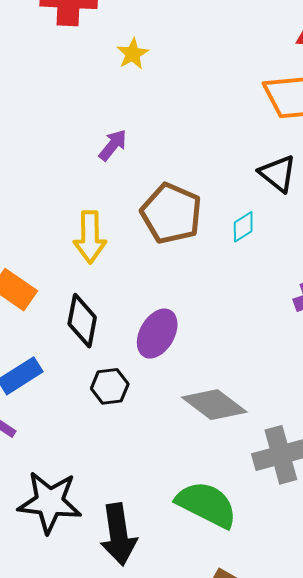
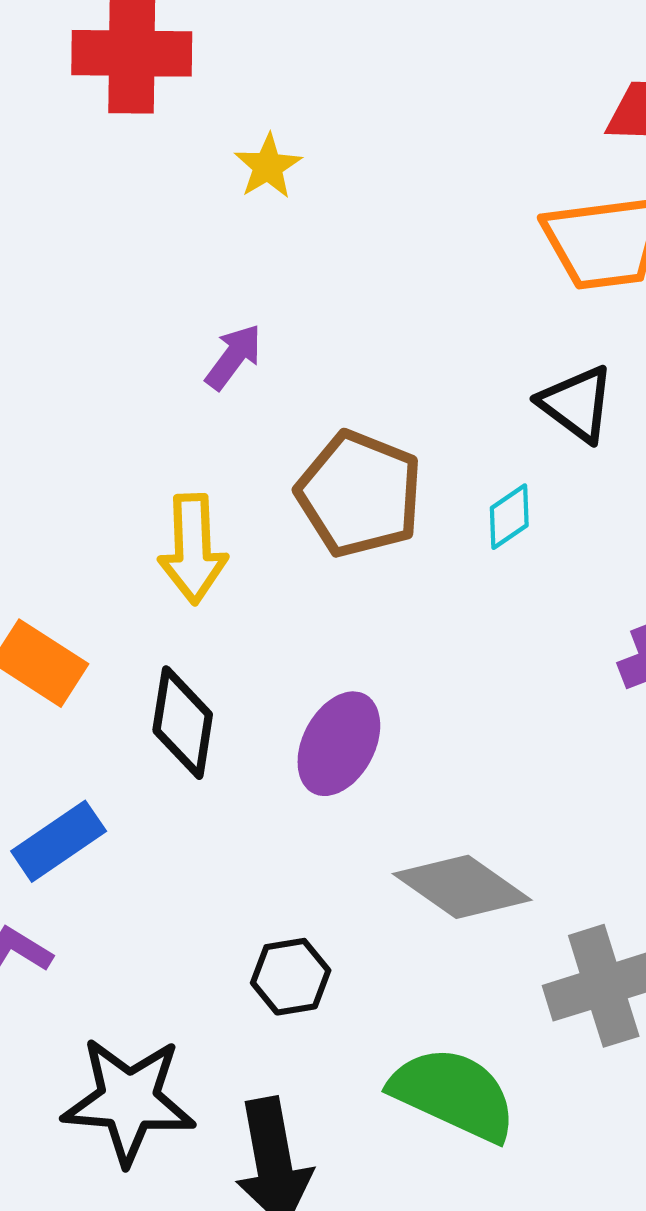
black hexagon: (110, 386) -> (291, 977), moved

